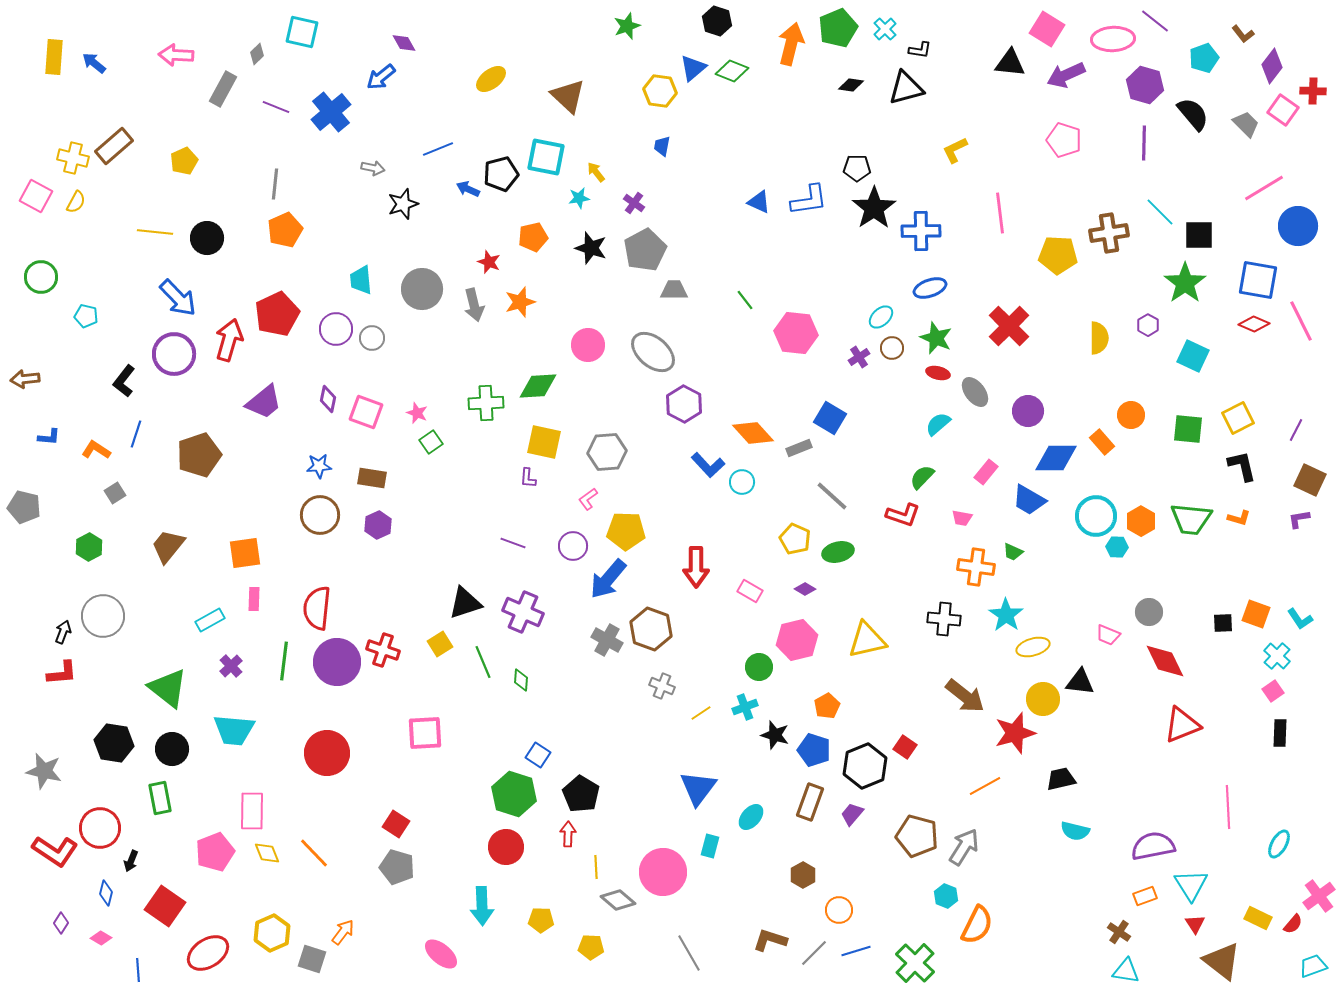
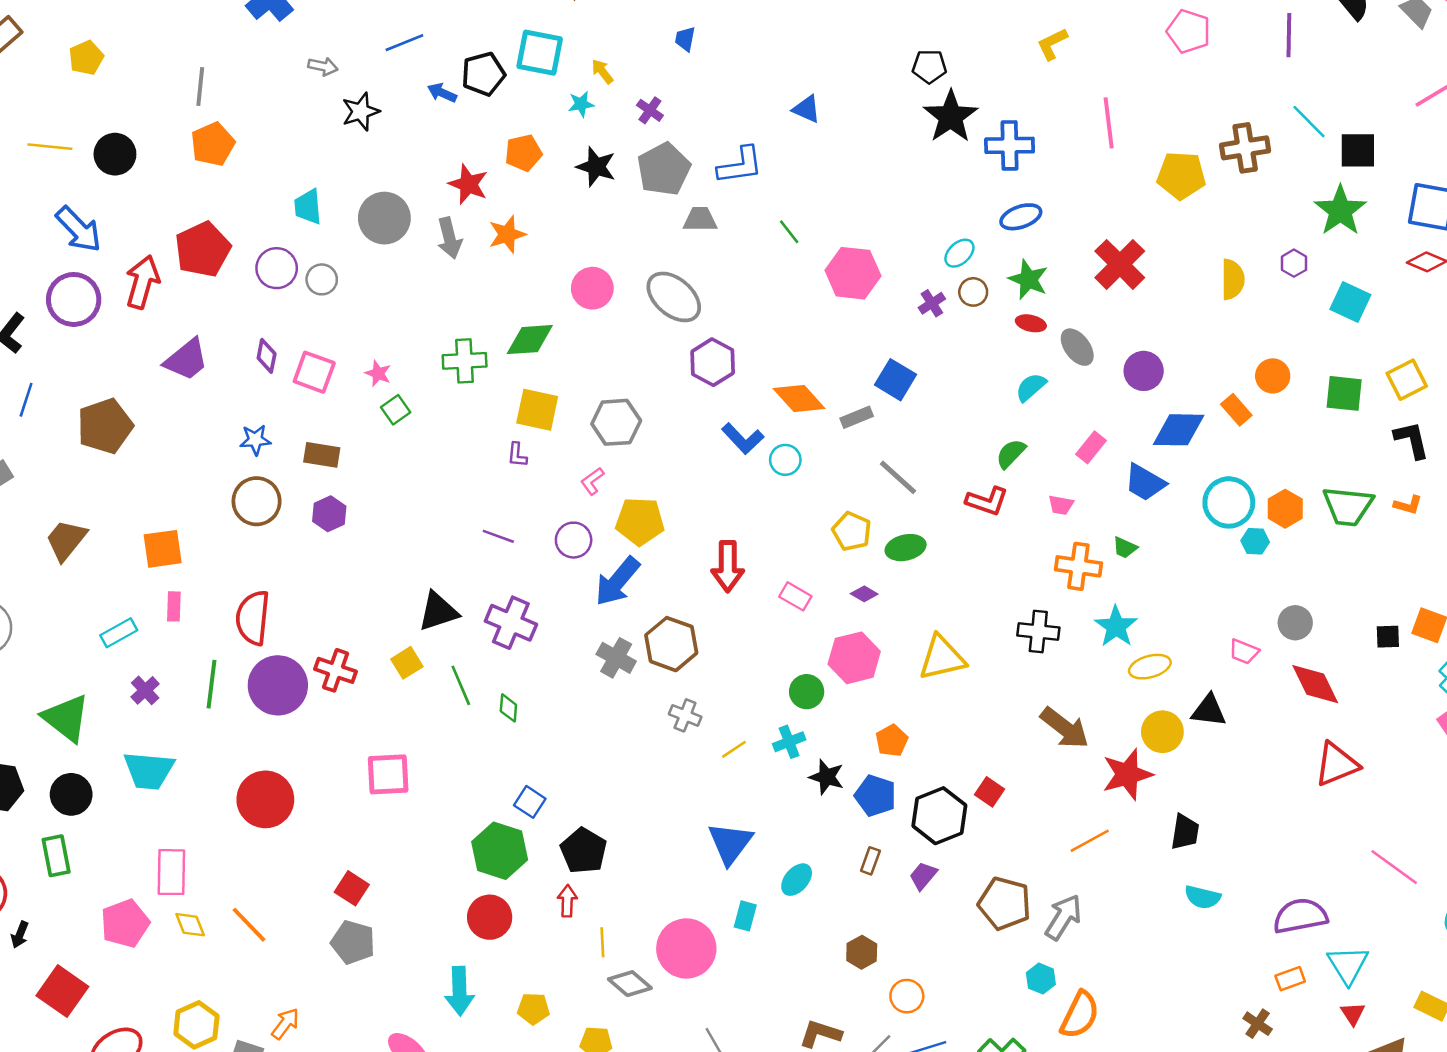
blue L-shape: (809, 200) -> (740, 165), moved
red star: (489, 262) -> (468, 184), size x1.4
black trapezoid: (1061, 779) -> (1185, 832), turned 112
brown rectangle: (810, 802) -> (870, 861), size x0.6
pink line: (1228, 807) -> (1394, 867), turned -51

